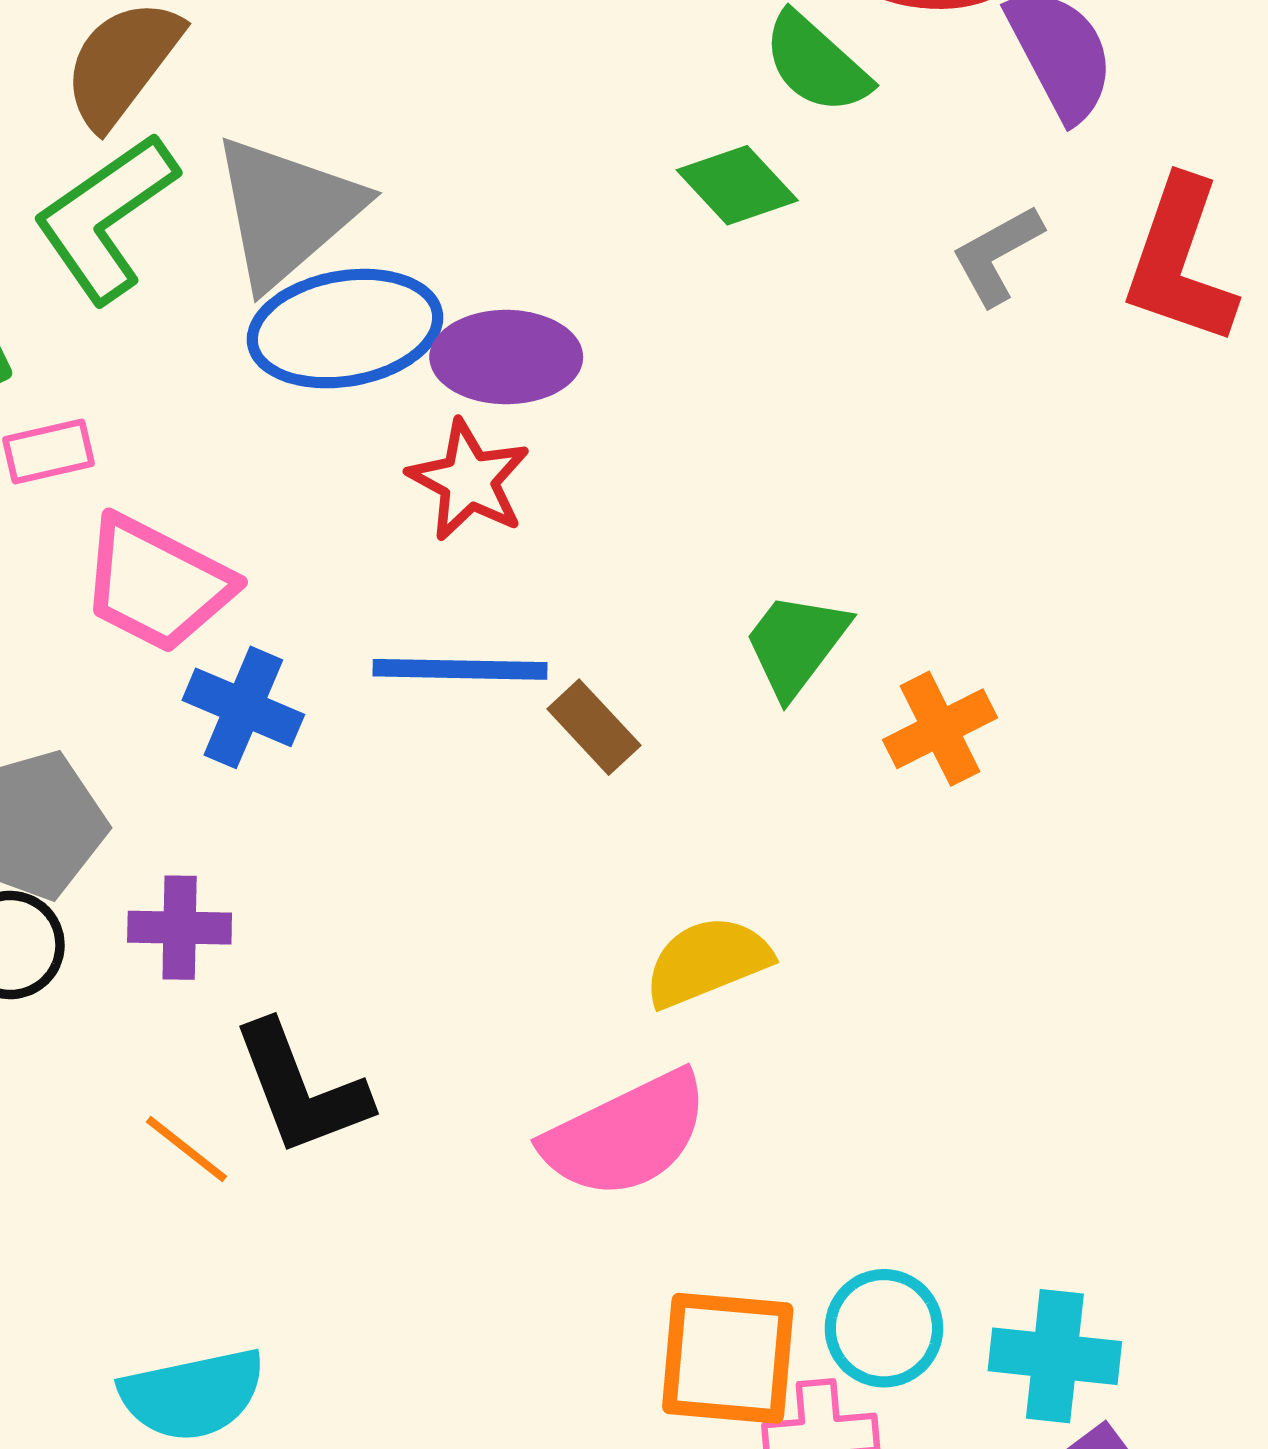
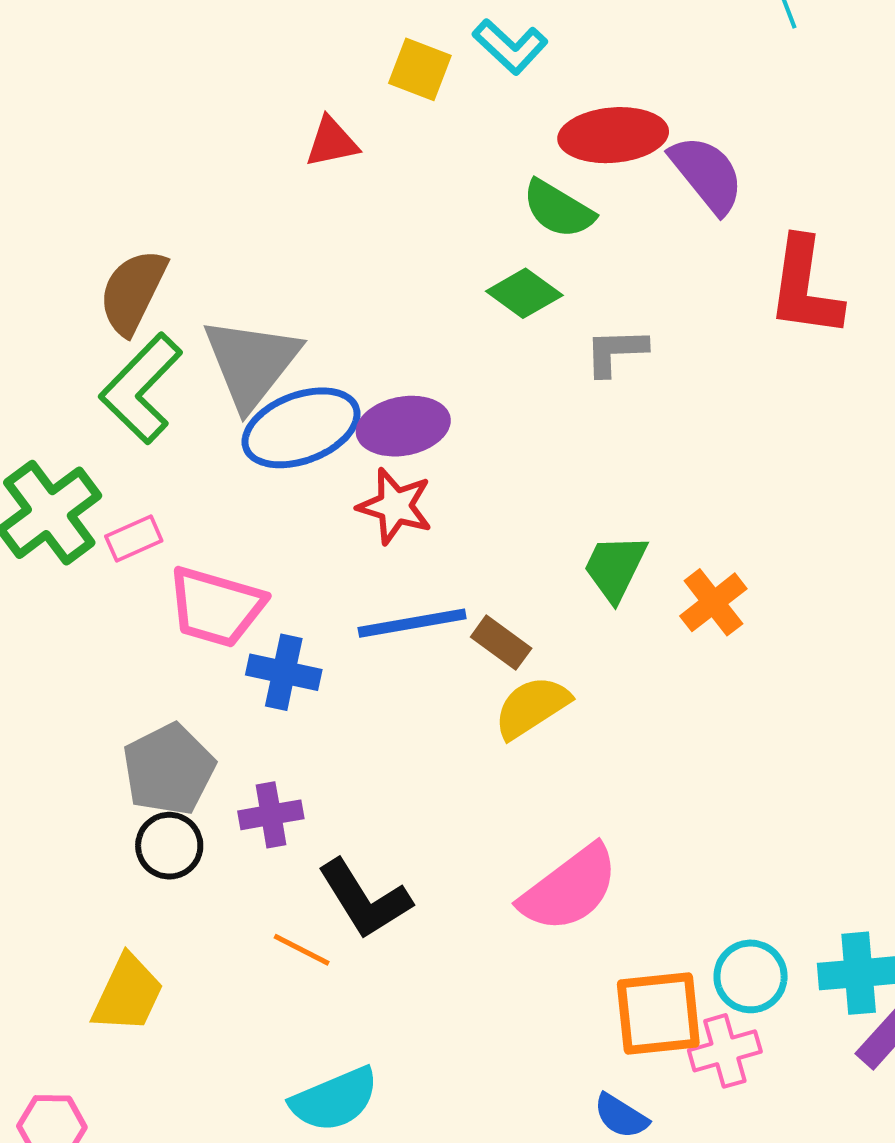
gray L-shape: (997, 255) -> (616, 352), moved, turned 38
yellow semicircle: (707, 962) -> (532, 707), moved

